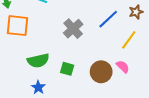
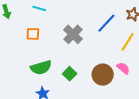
orange square: (18, 26) -> (33, 34), moved, size x0.6
green square: (67, 69) -> (70, 74), turned 32

